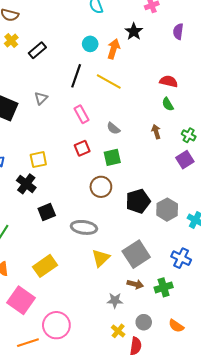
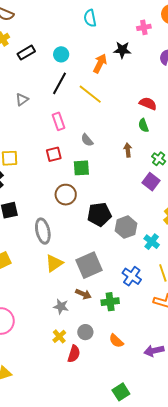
black star: (134, 32) -> (122, 50), turned 30
cyan circle: (90, 44) -> (61, 54), moved
purple square: (185, 160) -> (151, 182), turned -30
gray ellipse: (84, 227) -> (43, 231), turned 60

